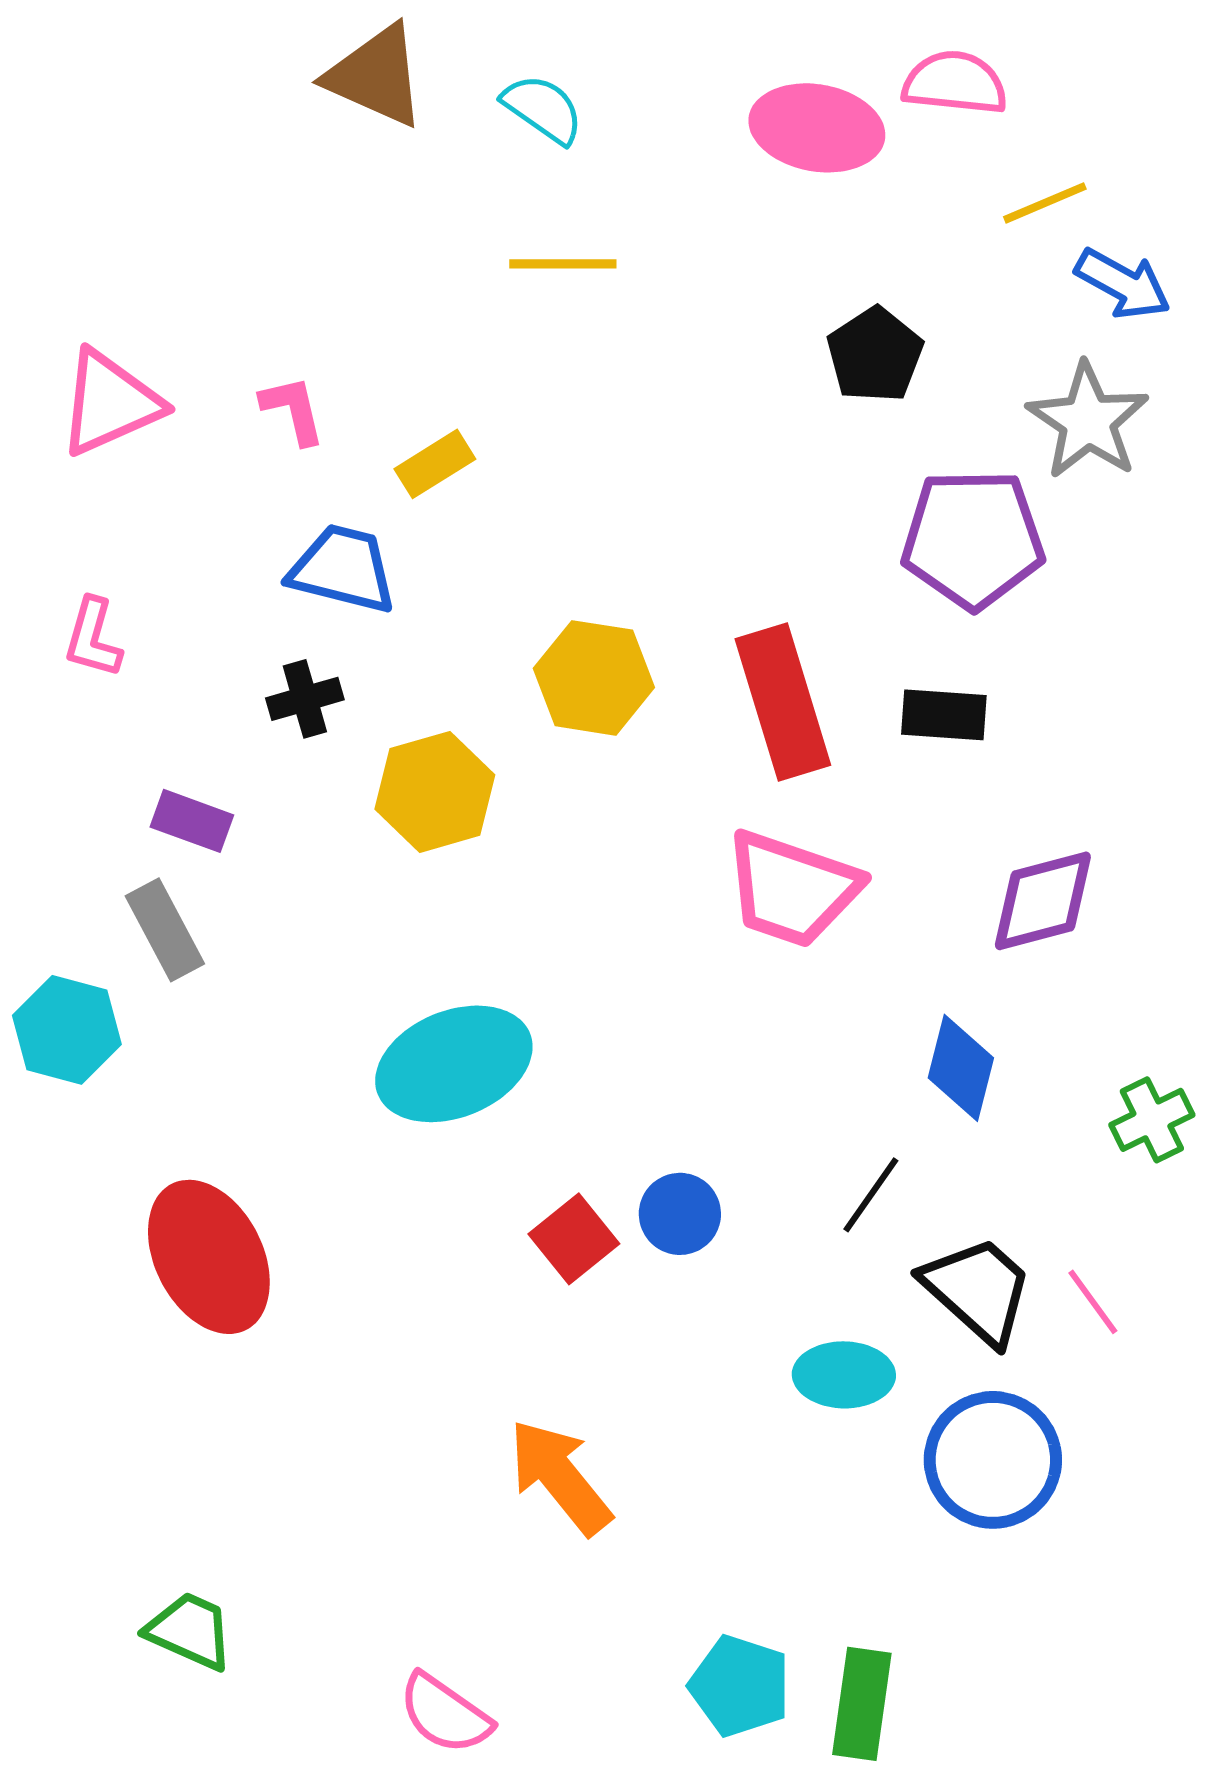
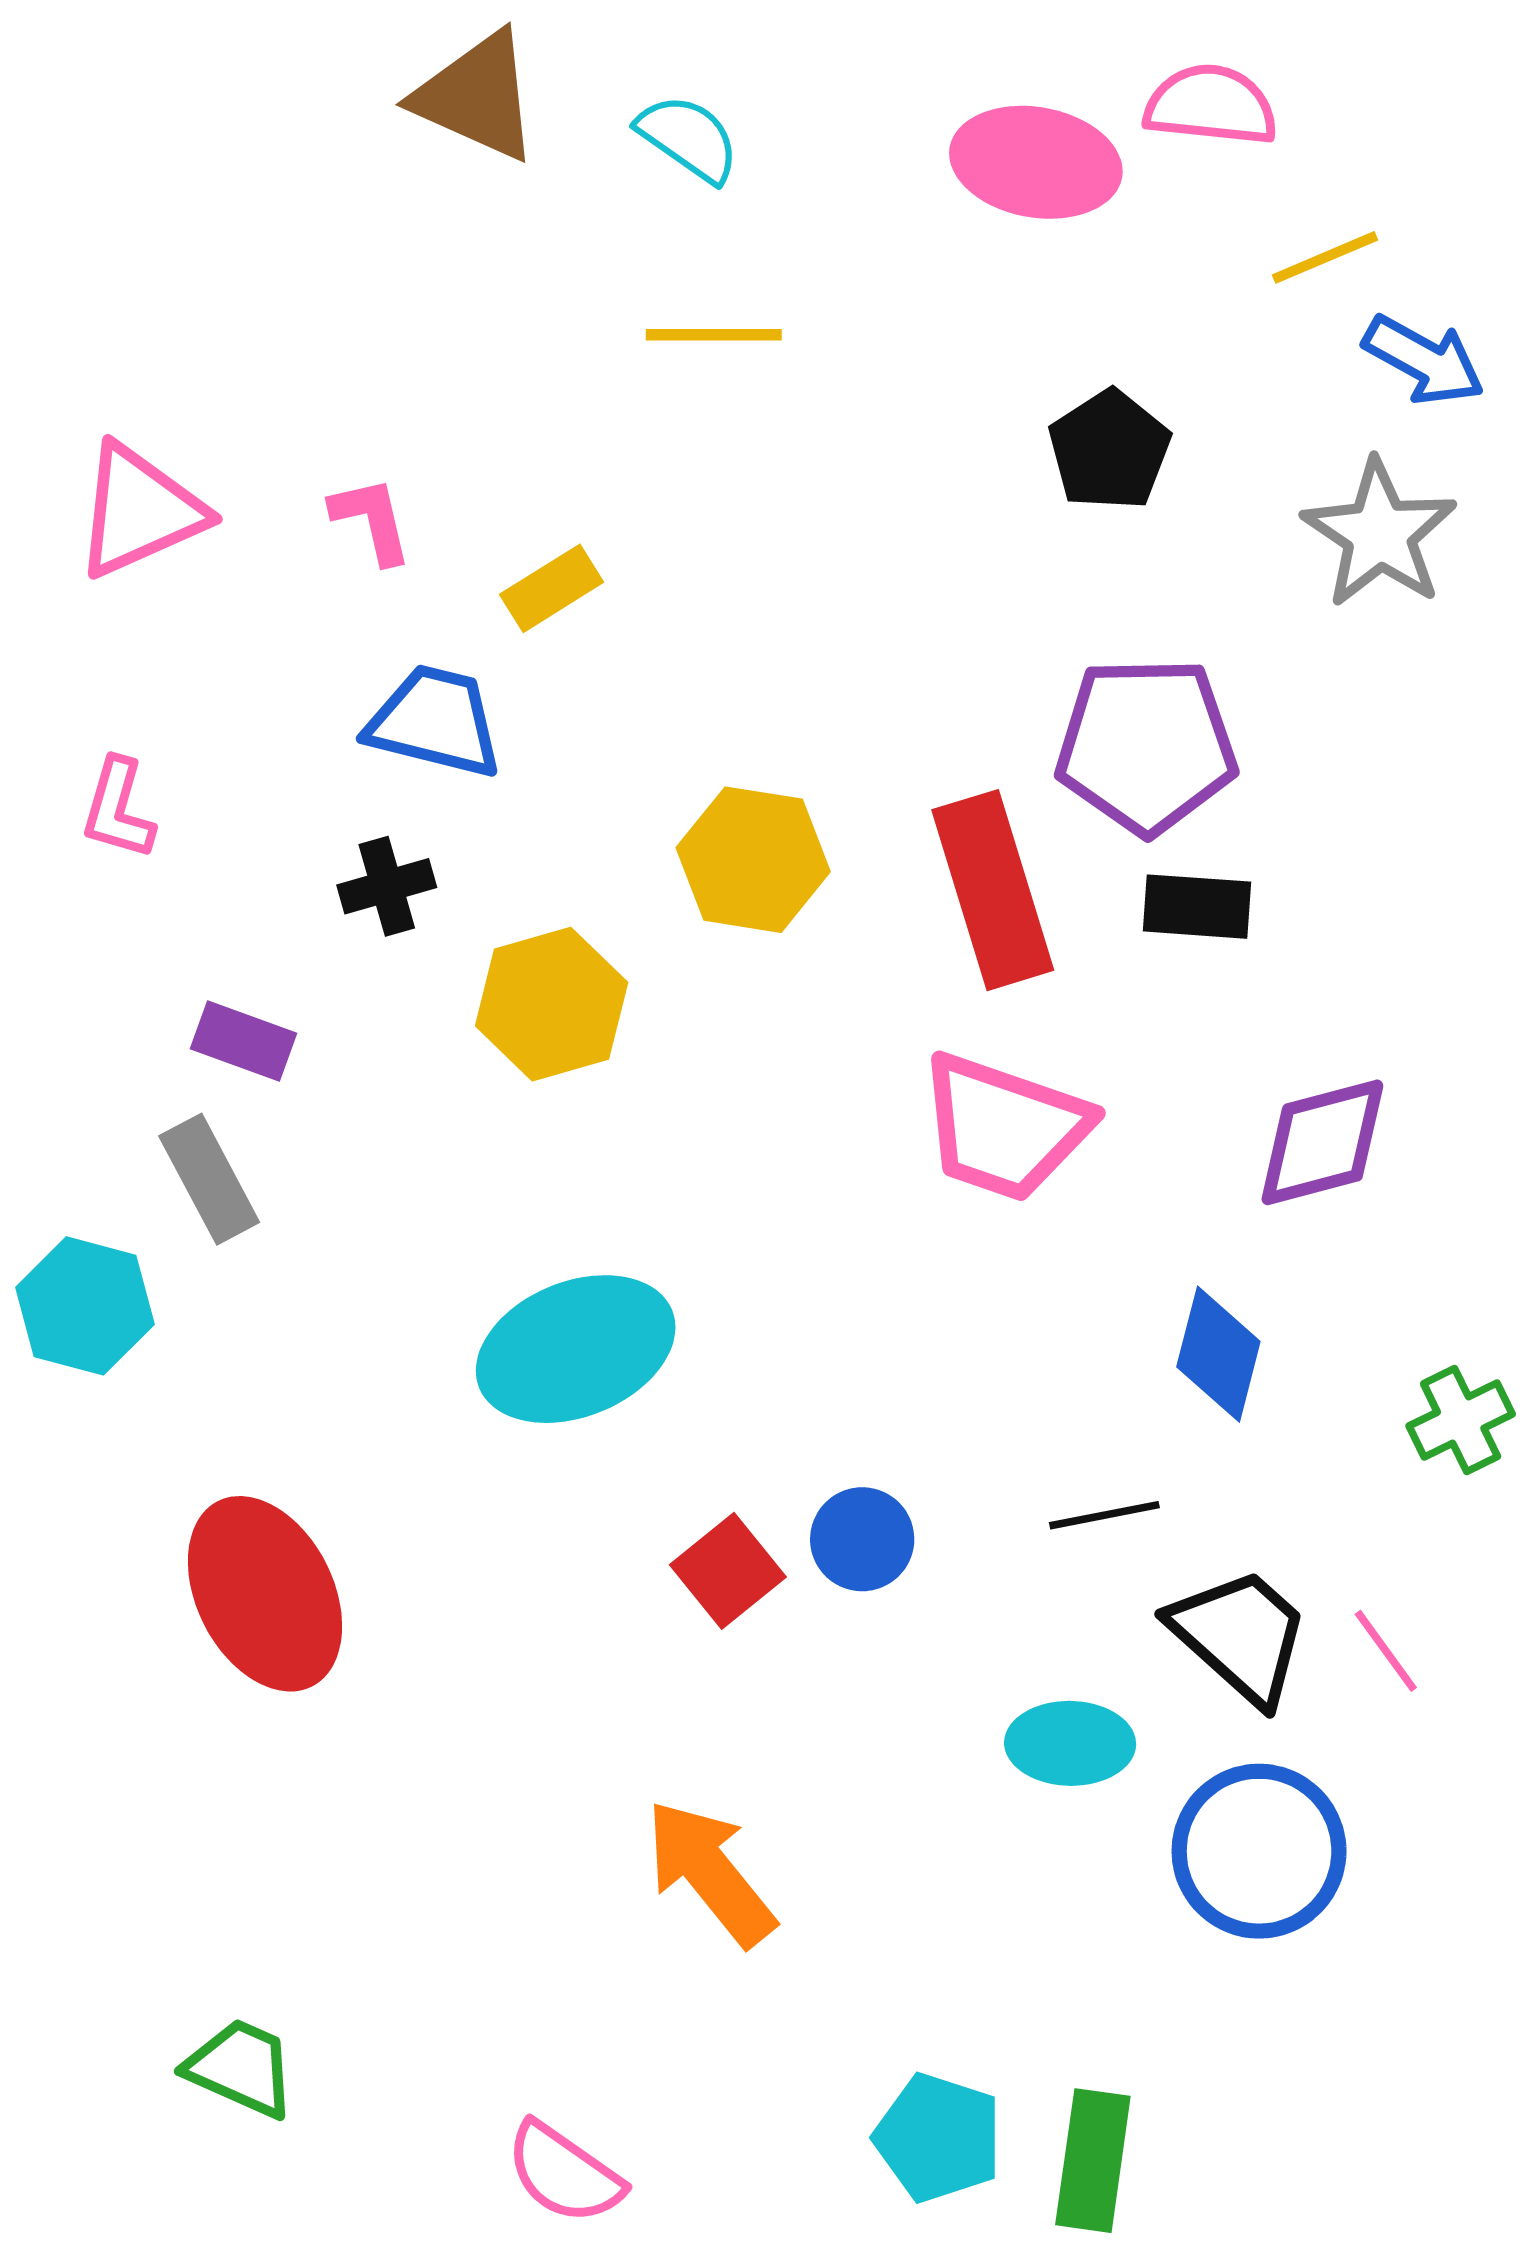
purple pentagon: (973, 539) -> (1146, 746), moved
black line: (871, 1195) -> (1104, 1515), turned 44

